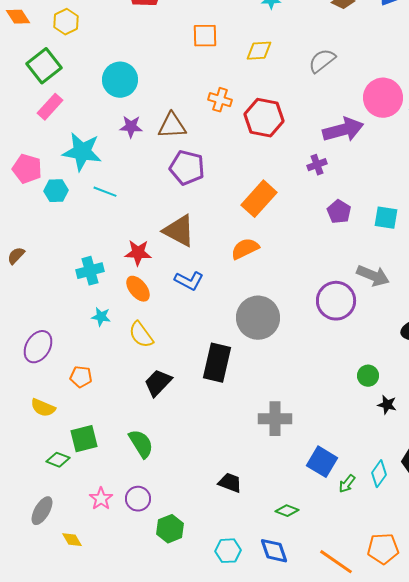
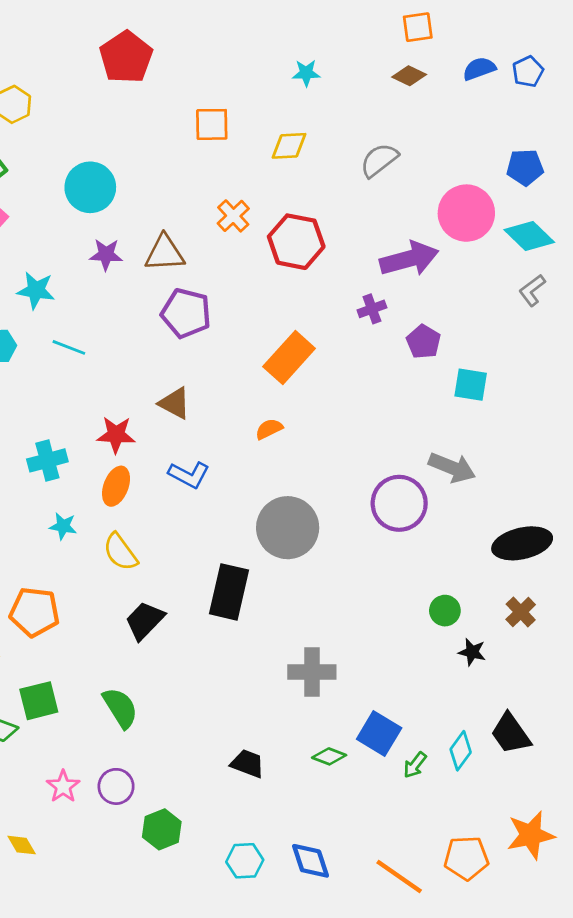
orange cross: (220, 100) -> (233, 216), turned 30
cyan star: (82, 152) -> (36, 290), size x0.7
purple pentagon: (339, 212) -> (423, 342), moved
brown triangle: (179, 231) -> (175, 403), size x0.7
orange semicircle: (245, 249) -> (269, 429), size x0.7
orange ellipse: (138, 289) -> (116, 486), turned 60
orange pentagon: (81, 377) -> (35, 612), size x1.6
green diamond: (287, 511) -> (329, 756), moved

